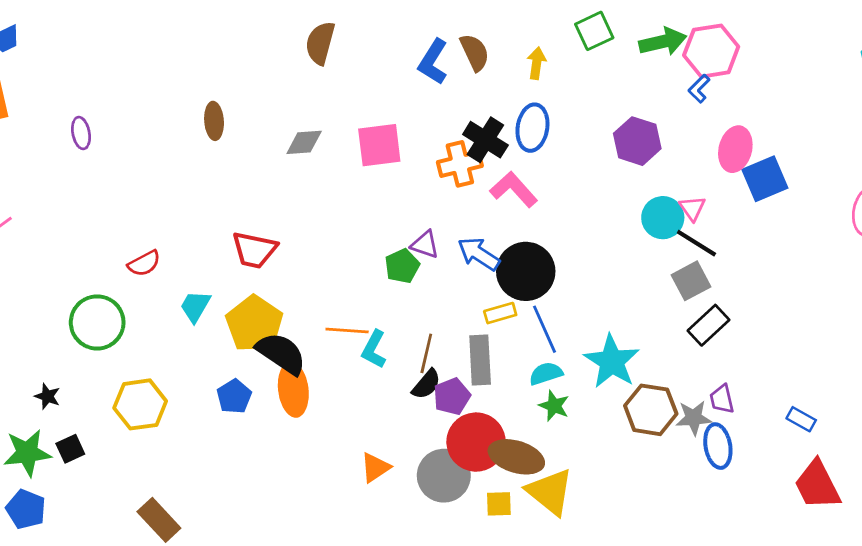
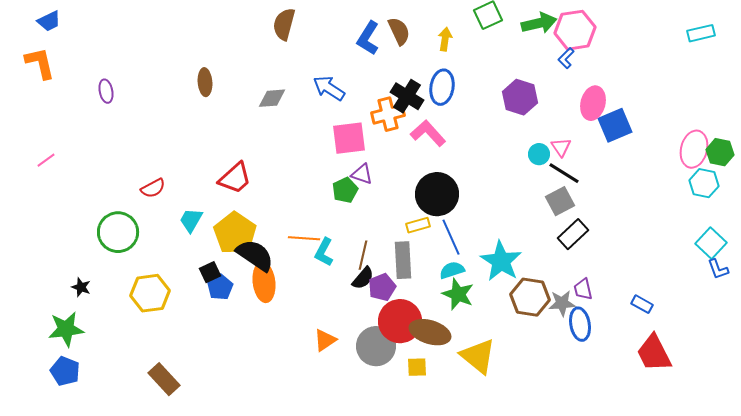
pink square: (379, 145) -> (349, 138), moved
cyan circle: (663, 218) -> (539, 154), size x0.7
red trapezoid: (254, 250) -> (235, 178), turned -54
blue arrow: (479, 254) -> (329, 88), moved
green star: (554, 406) -> (458, 294), size x1.4
black square: (70, 449) -> (210, 272), moved
yellow triangle: (550, 492) -> (478, 356), moved

